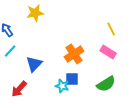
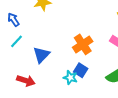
blue square: (72, 79) -> (81, 70), turned 32
red arrow: (19, 89) -> (26, 81), turned -114

